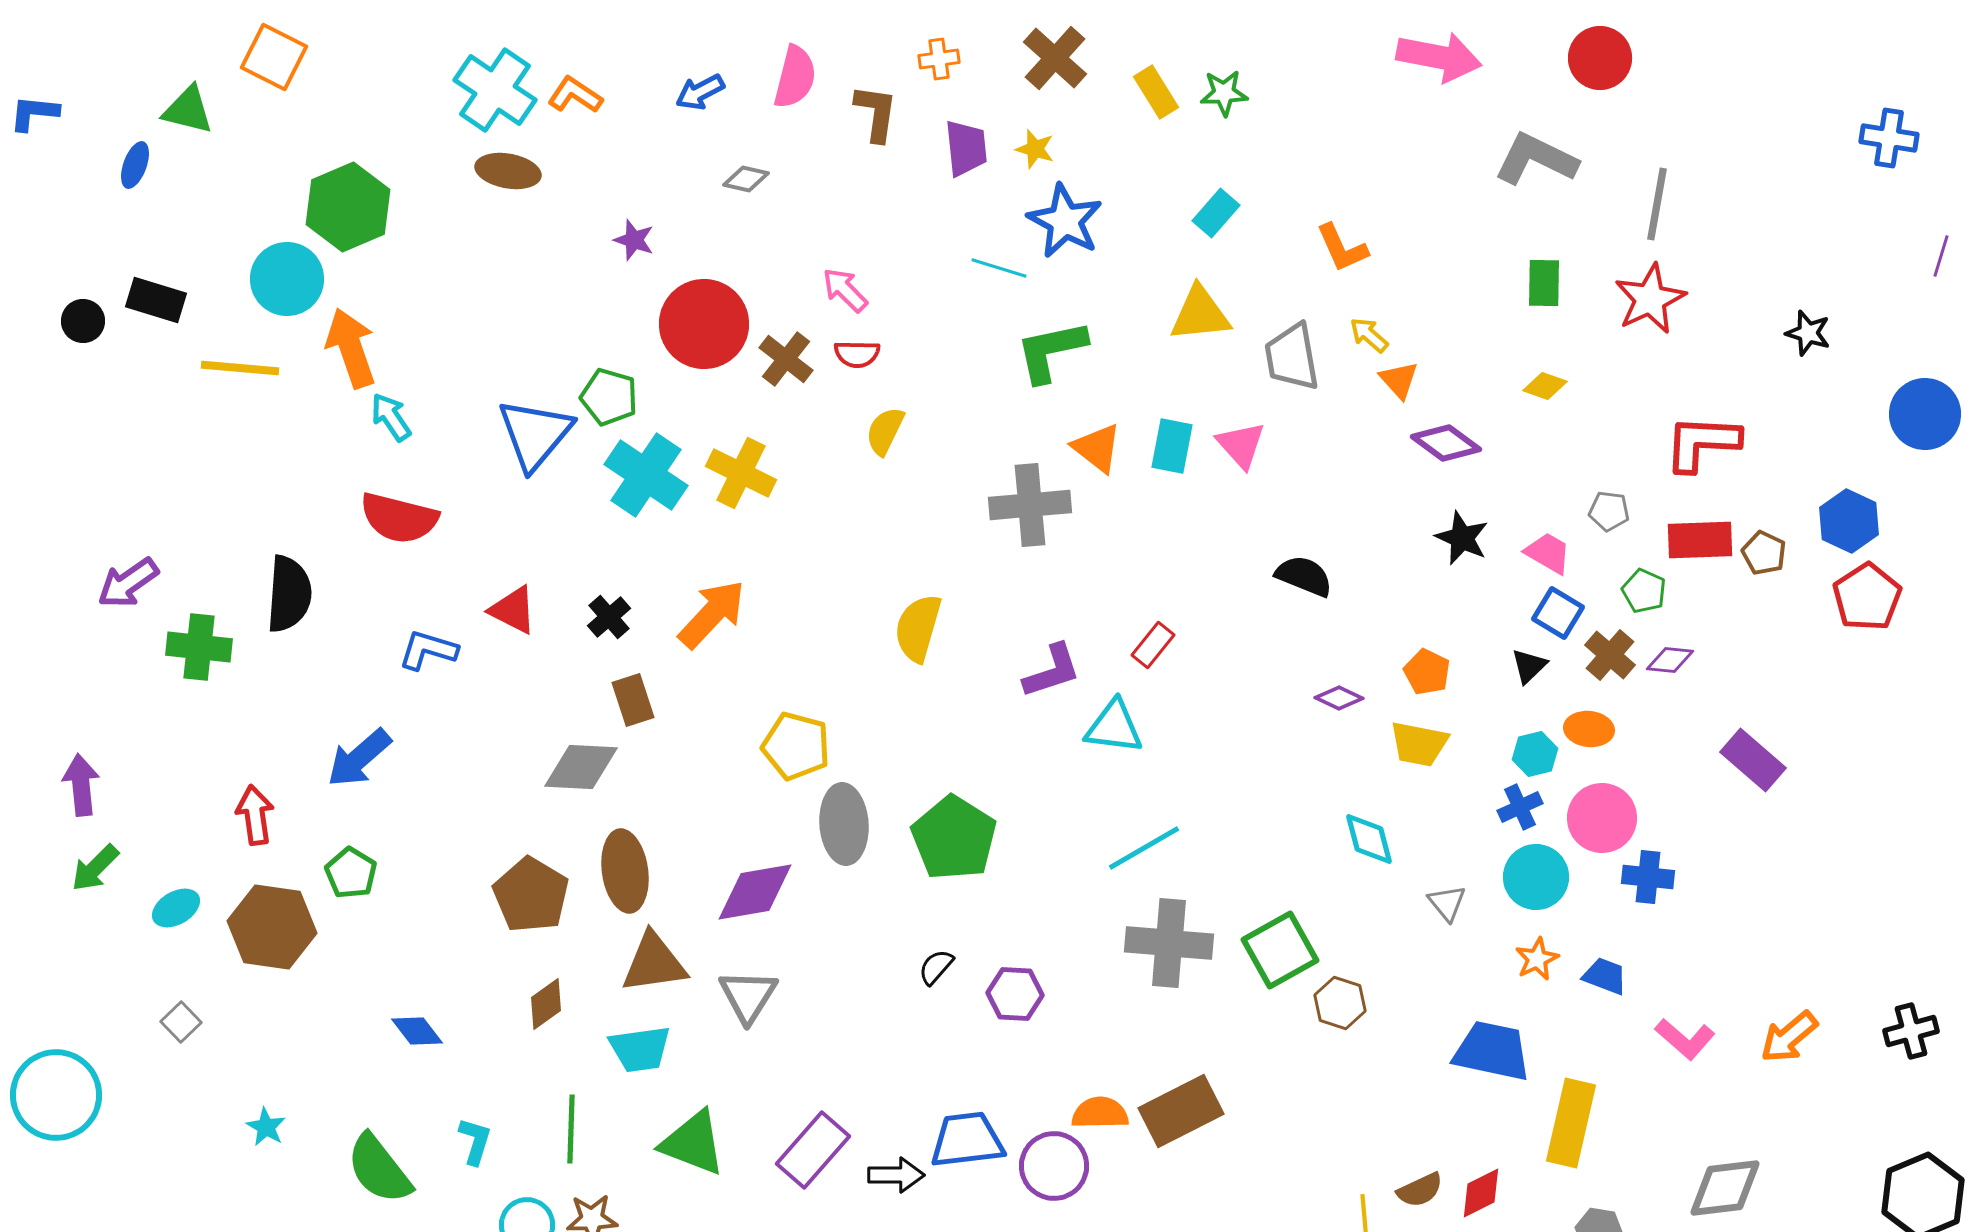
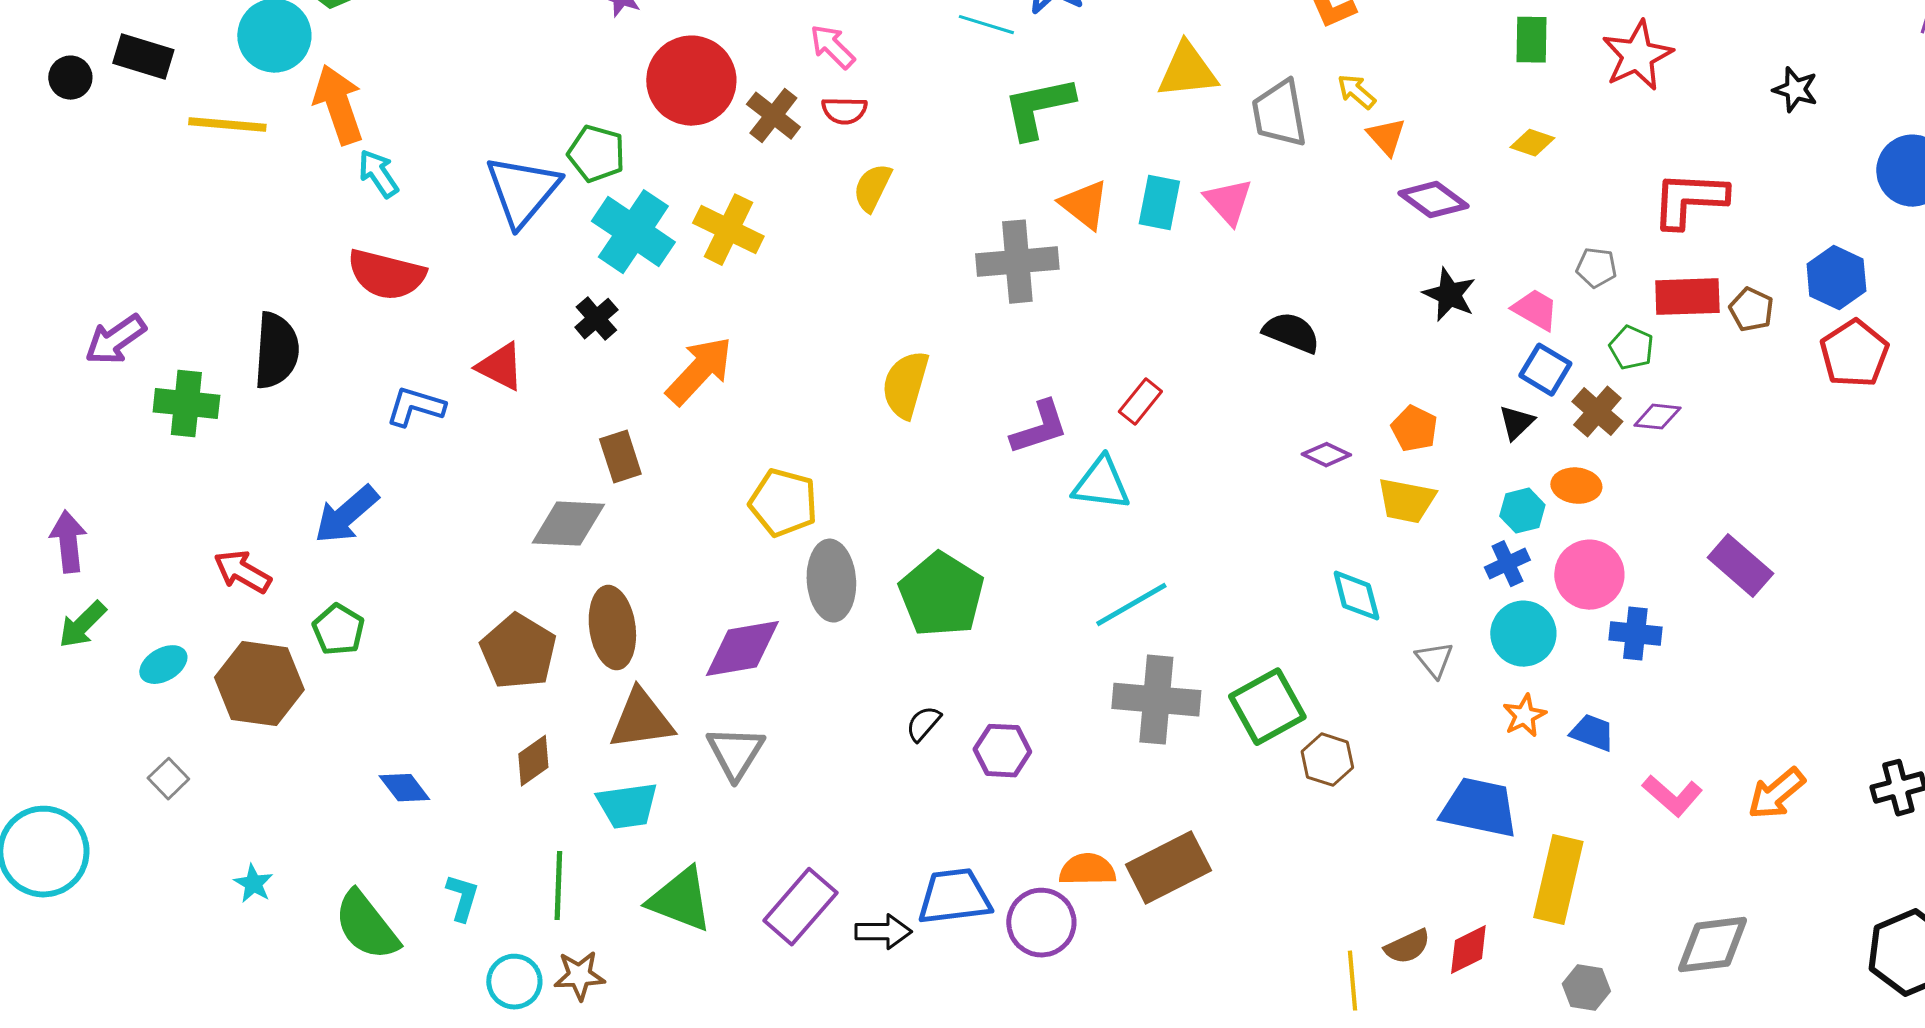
black cross: (609, 617) -> (596, 319), moved
purple rectangle: (1753, 760) -> (1740, 566), moved
red arrow: (255, 815) -> (242, 572), turned -52

